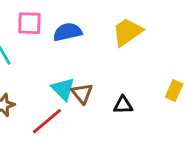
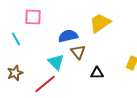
blue semicircle: (67, 32) -> (68, 36), moved
brown triangle: (82, 93) -> (78, 52), moved

